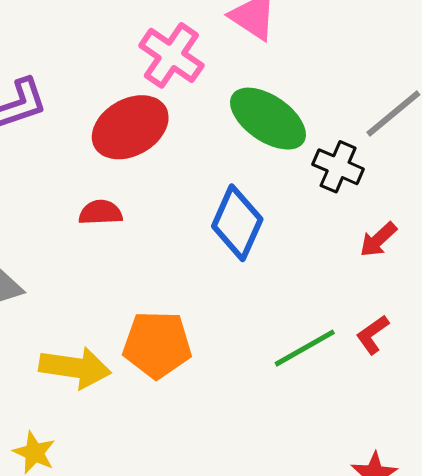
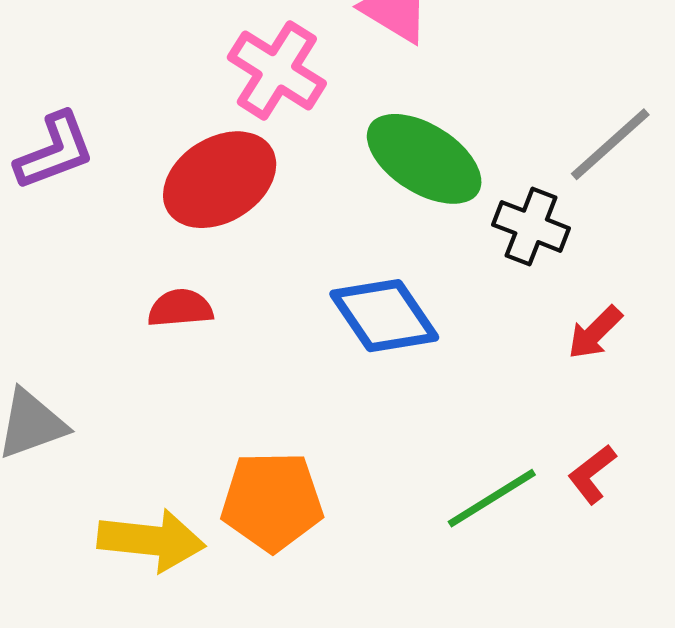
blue diamond: (237, 223) -> (384, 316), turned -56

